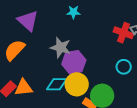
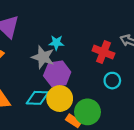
cyan star: (73, 12) -> (56, 43), moved
red cross: (123, 33) -> (103, 52), moved

